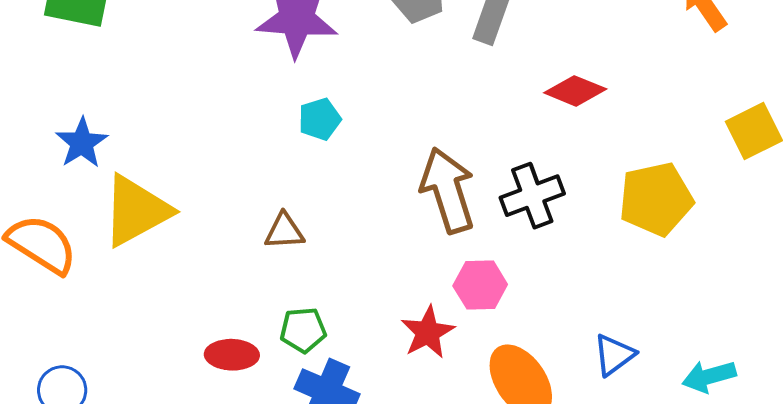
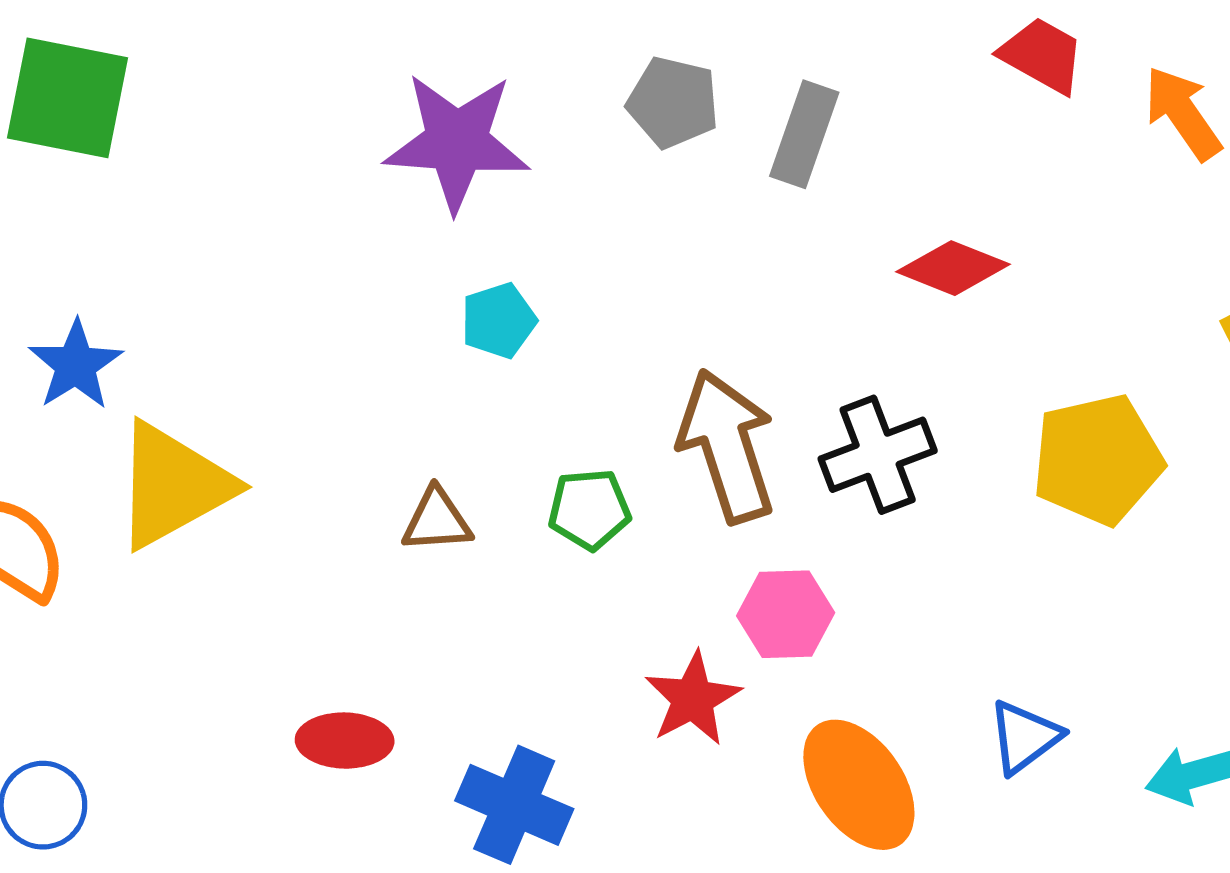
green pentagon: (303, 330) -> (589, 509), moved

